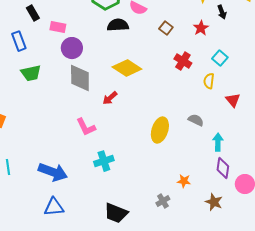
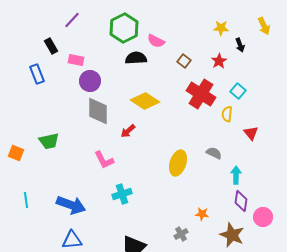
red cross: (183, 61) -> (201, 94), size x1.6
green trapezoid: (31, 73) -> (49, 141), moved
brown star: (214, 202) -> (232, 235), size x1.4

